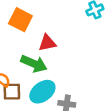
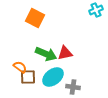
red triangle: (47, 43) -> (65, 53), moved

